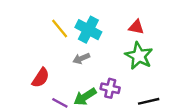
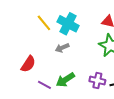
purple cross: (110, 88) -> (97, 81), moved

